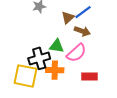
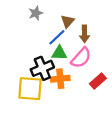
blue line: (83, 12) -> (57, 37), moved
brown arrow: (82, 31) -> (85, 34), turned 77
red rectangle: (90, 76) -> (98, 81), turned -35

